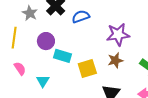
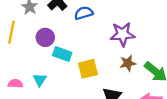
brown star: (115, 60) -> (128, 63), moved
pink semicircle: (20, 68) -> (15, 84), moved, turned -56

